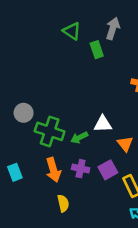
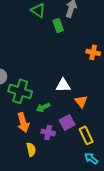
green arrow: (79, 138) -> (43, 107), moved
purple cross: (81, 169) -> (48, 132), moved

